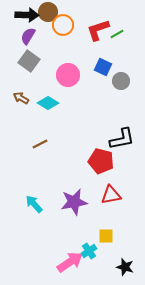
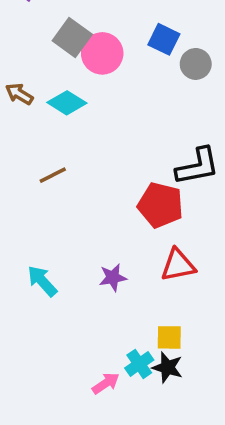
gray square: (29, 61) -> (72, 38), moved
purple star: (74, 202) -> (113, 277), size x0.6
pink arrow: (70, 262) -> (106, 383), size x0.6
black star: (125, 267) -> (167, 367), moved

